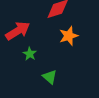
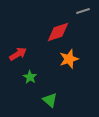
red arrow: (18, 31) -> (18, 54), size x0.7

